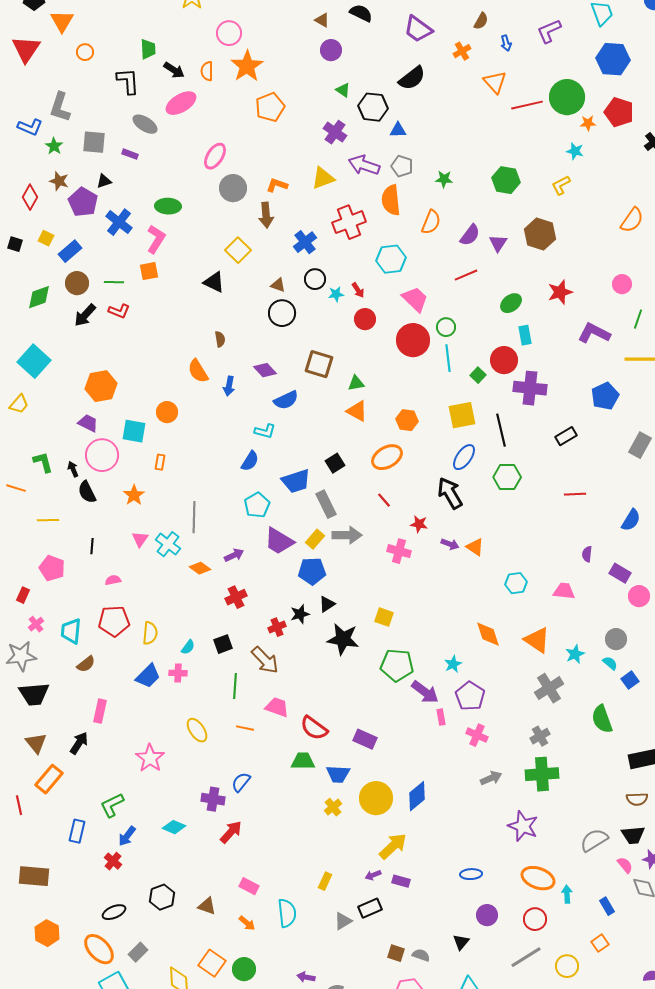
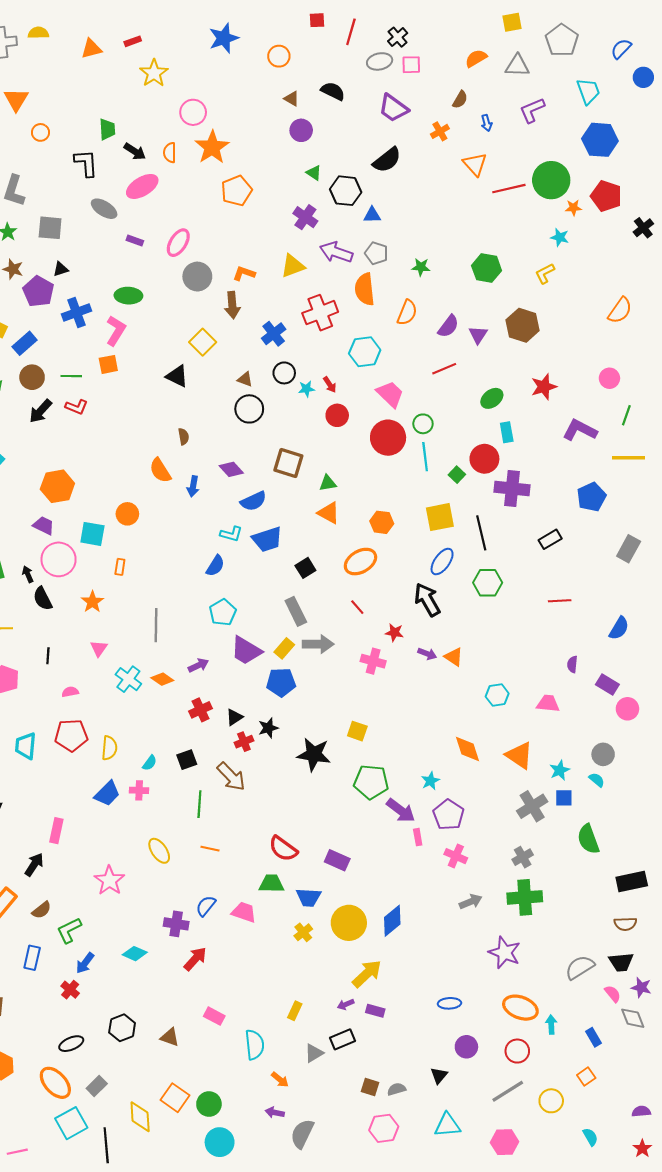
purple rectangle: (130, 154) -> (135, 241), moved
blue cross: (119, 222) -> (77, 313), turned 32
blue trapezoid: (296, 481) -> (267, 539), moved
cyan cross: (168, 544) -> (128, 679), moved
black triangle: (327, 604) -> (234, 717), moved
brown semicircle: (86, 664) -> (42, 910), moved
blue square: (630, 680) -> (564, 798), moved, turned 36
pink trapezoid: (277, 707) -> (244, 912), moved
orange arrow: (247, 923) -> (280, 1080), moved
gray semicircle: (421, 955) -> (396, 1089), turned -36

